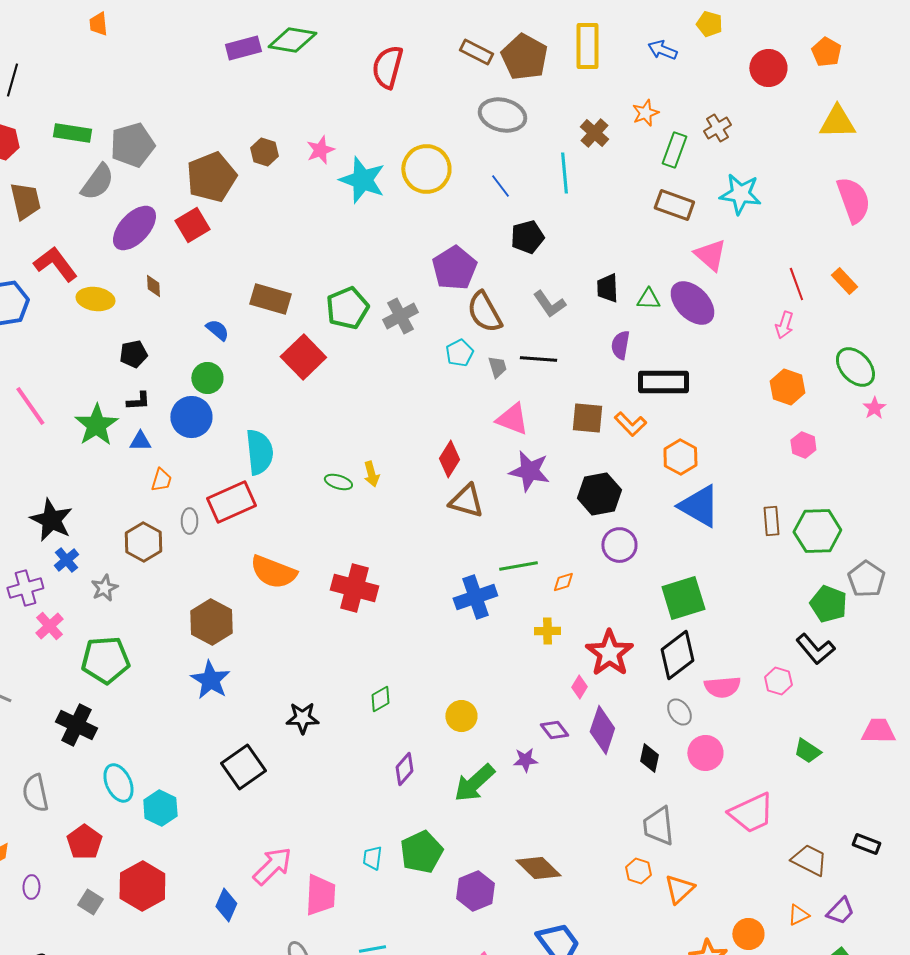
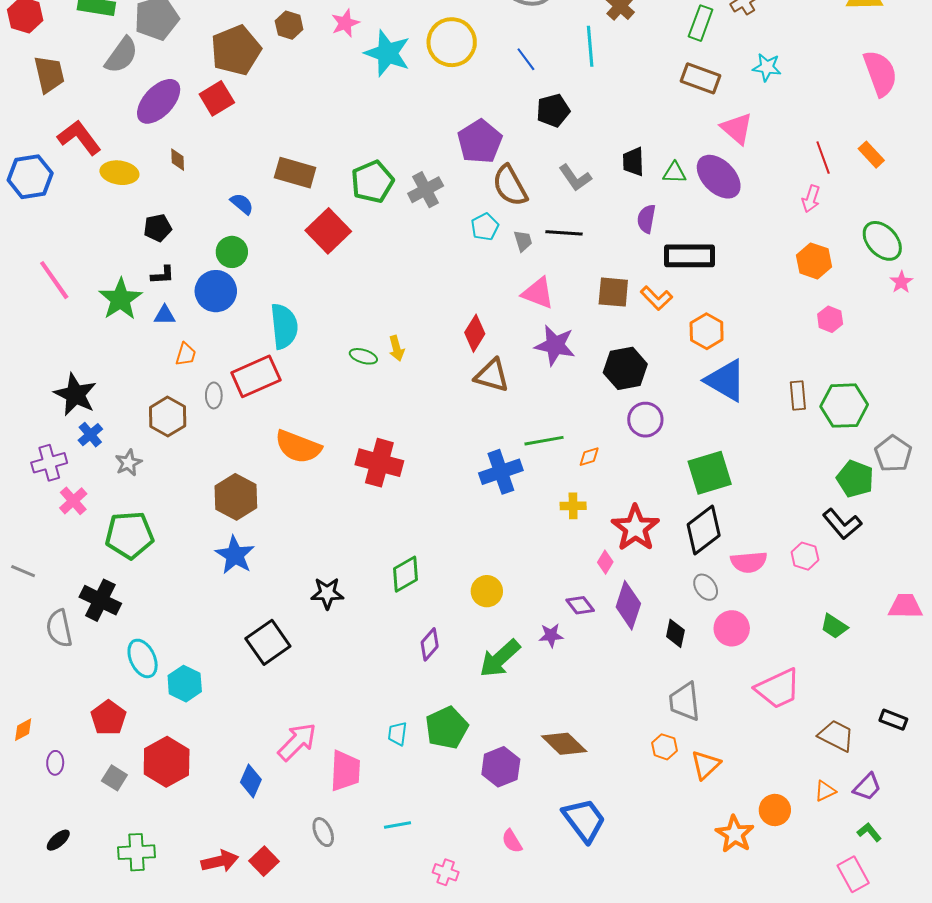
cyan star: (740, 194) -> (767, 67), size x0.7
green diamond: (380, 699) -> (405, 574), size x1.4
gray semicircle: (35, 793) -> (59, 628), moved

